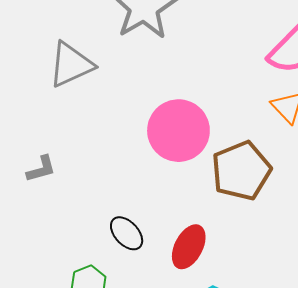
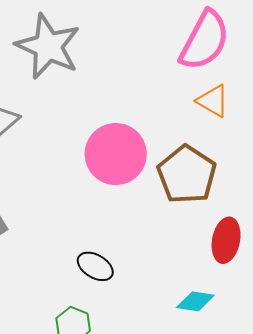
red ellipse: (189, 247) -> (226, 240), moved

